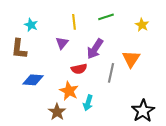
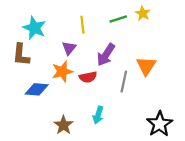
cyan star: (31, 25) -> (34, 28), size x1.5
yellow star: (142, 25) -> (143, 13), moved
orange star: (69, 91) -> (62, 71), moved, turned 30

